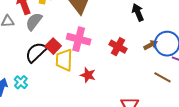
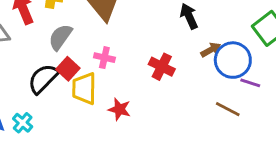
gray semicircle: (34, 22) -> (60, 37), moved
pink cross: (79, 39) -> (104, 58), size x0.6
brown arrow: (151, 45) -> (211, 50), moved

